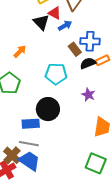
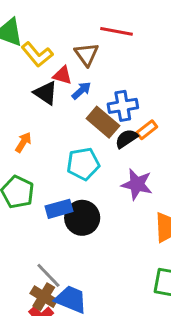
brown rectangle: (75, 49) -> (103, 122), size x1.5
purple star: (88, 95) -> (137, 184), size x1.5
blue rectangle: (31, 124) -> (59, 209), moved
gray line: (29, 144) -> (48, 275), moved, turned 48

